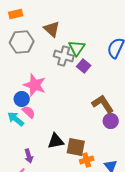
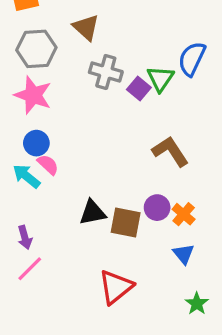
green triangle: (77, 48) -> (160, 79), moved
pink star: (35, 85) -> (33, 95), moved
purple circle: (111, 121) -> (157, 208), moved
purple arrow: (29, 156) -> (25, 237), moved
orange cross: (87, 160) -> (184, 214), moved, turned -32

